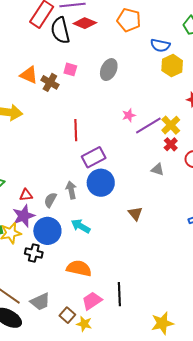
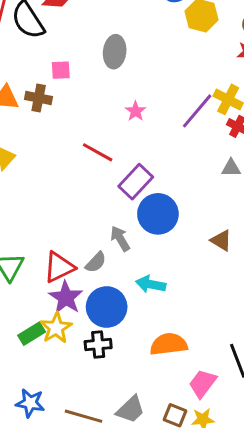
pink star: (129, 115) -> (136, 111), moved
red line: (76, 130) -> (98, 152), turned -40
red triangle: (26, 195) -> (59, 267), size x1.6
gray semicircle: (50, 200) -> (96, 262), turned -147

